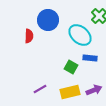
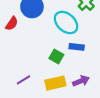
red semicircle: (29, 36) -> (12, 24), turned 32

